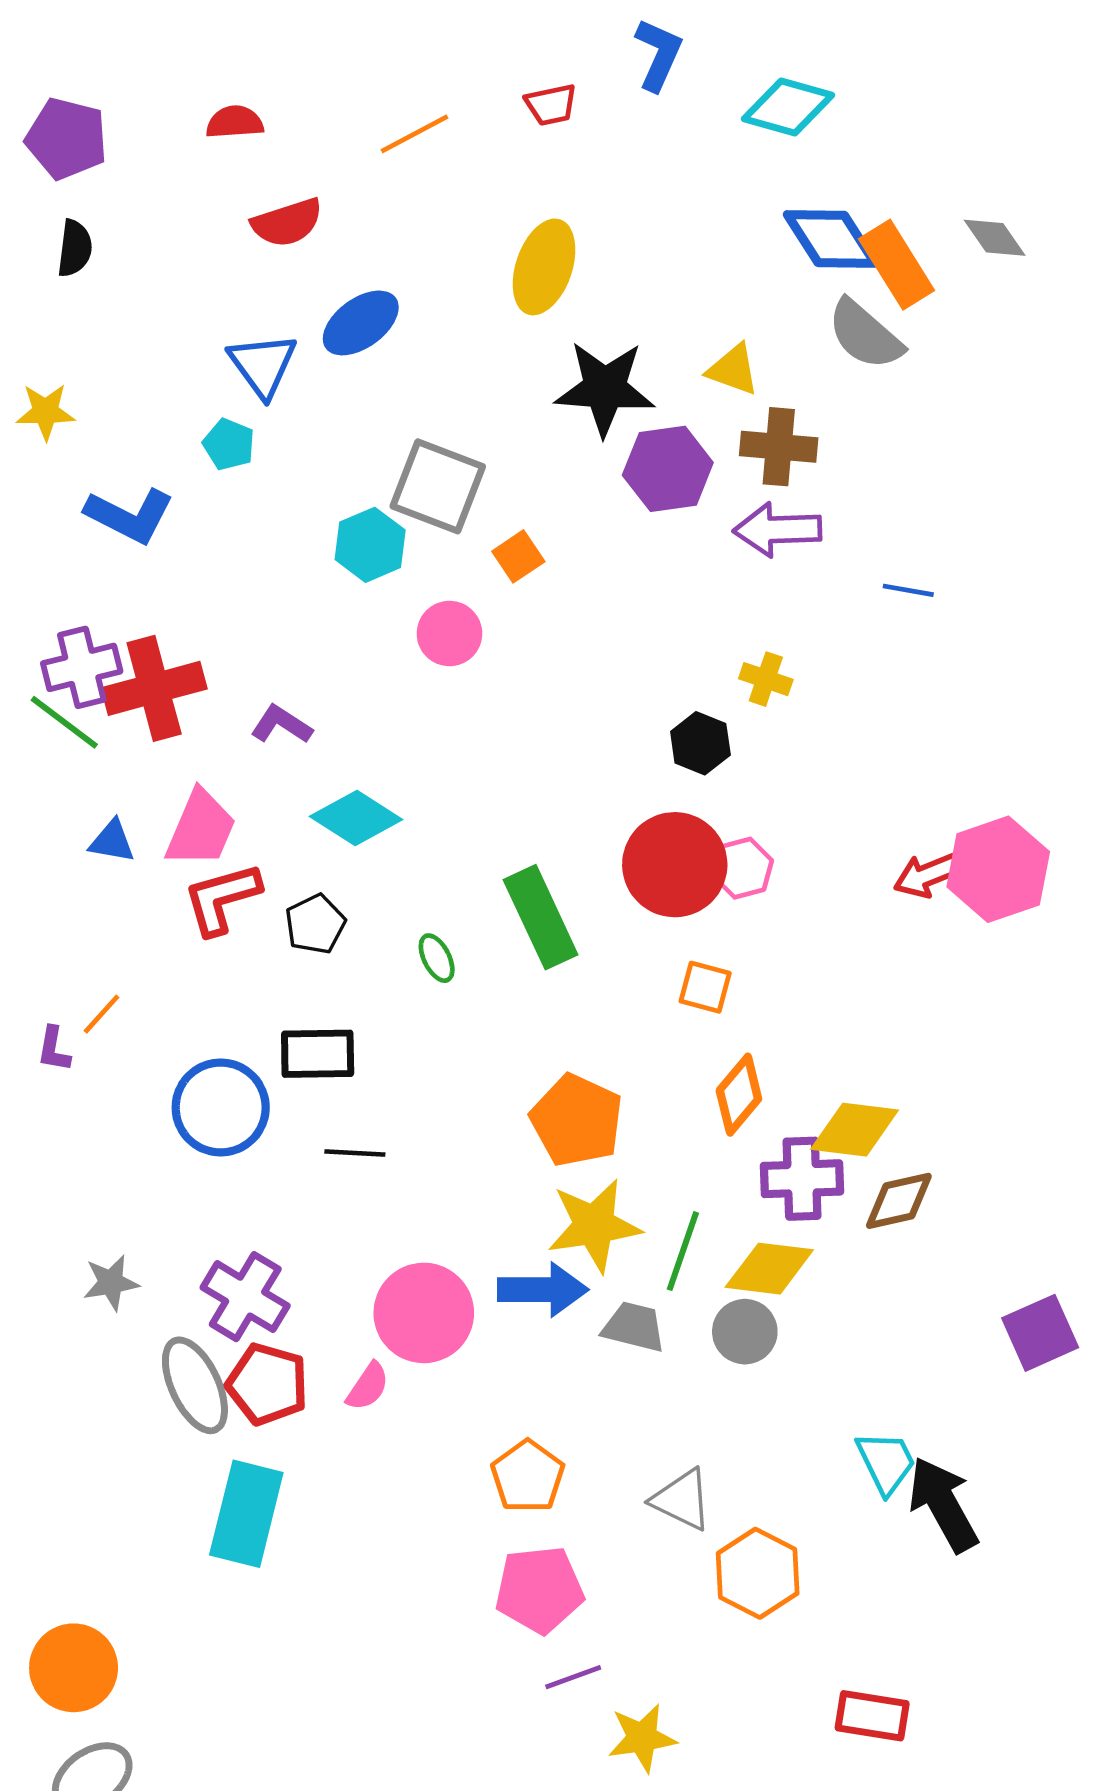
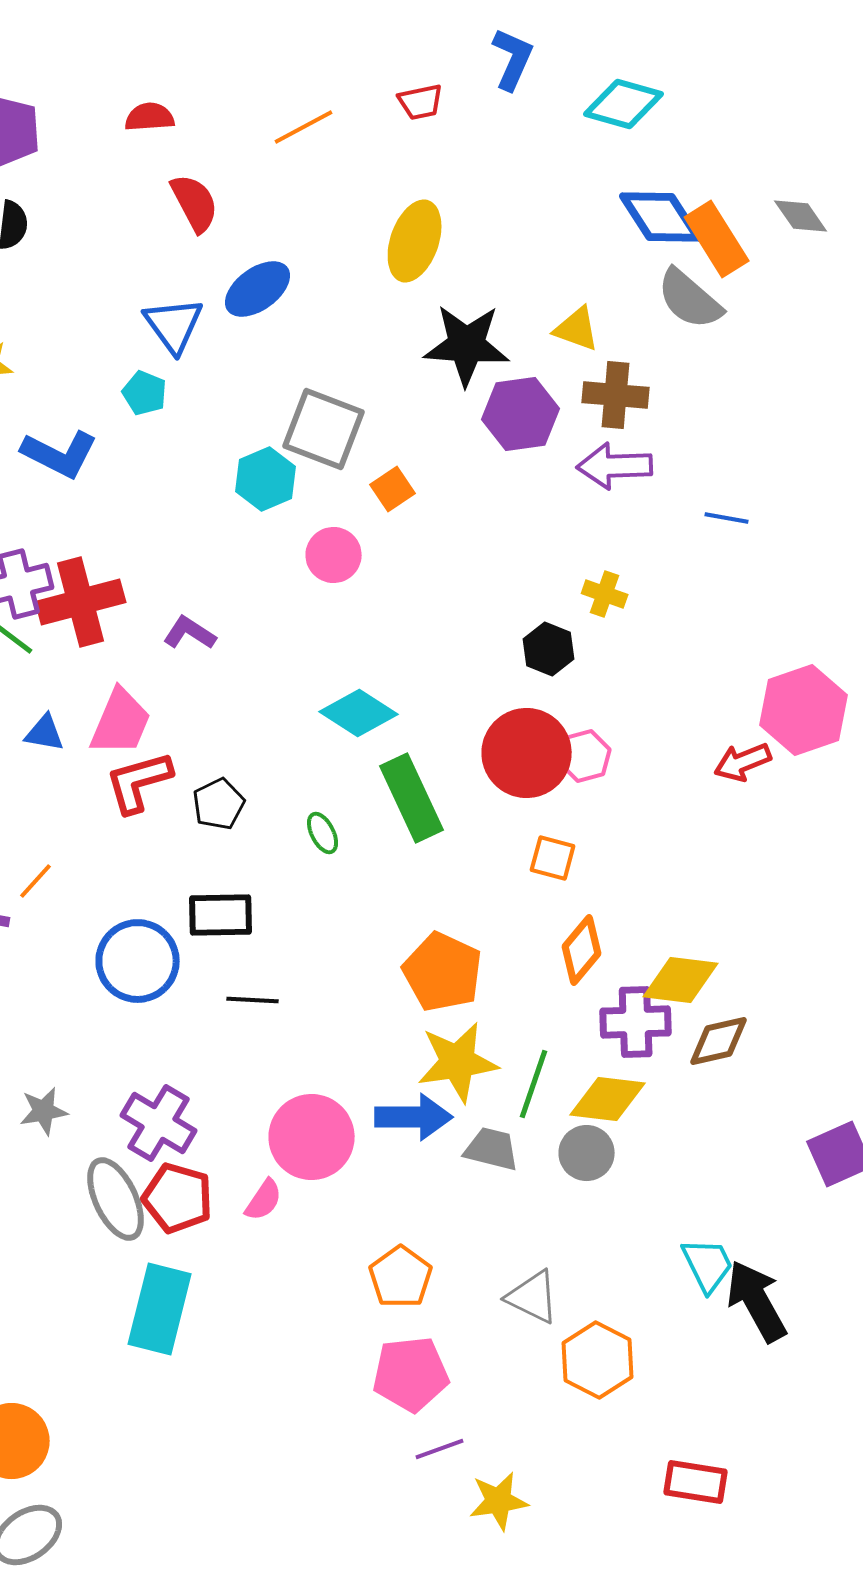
red semicircle: (287, 223) -> (195, 203), turned -100
cyan diamond: (356, 818) -> (359, 713), moved
pink hexagon: (998, 869) -> (804, 710), moved

